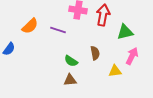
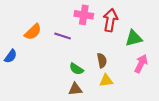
yellow triangle: (115, 71) -> (106, 81), moved

